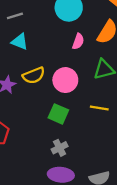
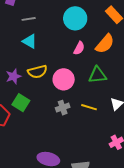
green square: (58, 114) -> (21, 103), moved
gray cross: (60, 148) -> (63, 108), moved

